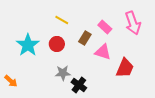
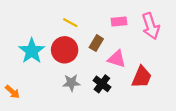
pink rectangle: (105, 27) -> (119, 22), moved, turned -48
red circle: (57, 44) -> (65, 50), size x1.5
black cross: (79, 85) -> (102, 84), moved

